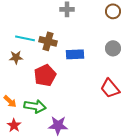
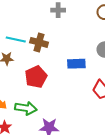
blue rectangle: (75, 54) -> (76, 64), moved

